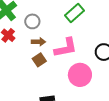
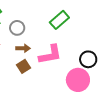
pink circle: (80, 75) -> (78, 80), moved

